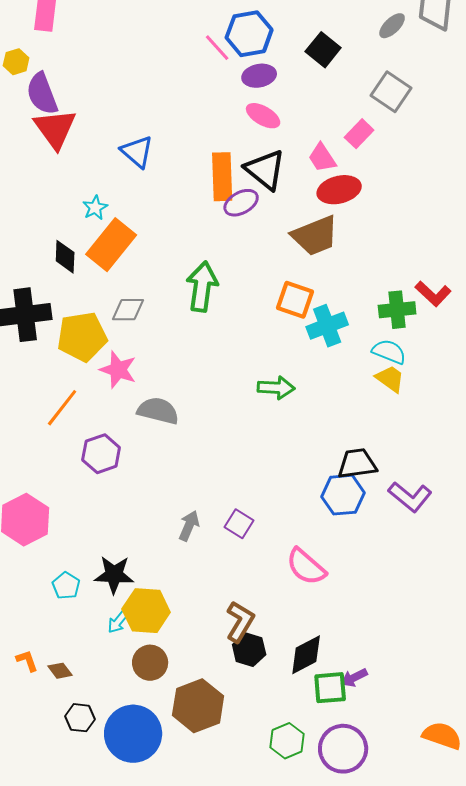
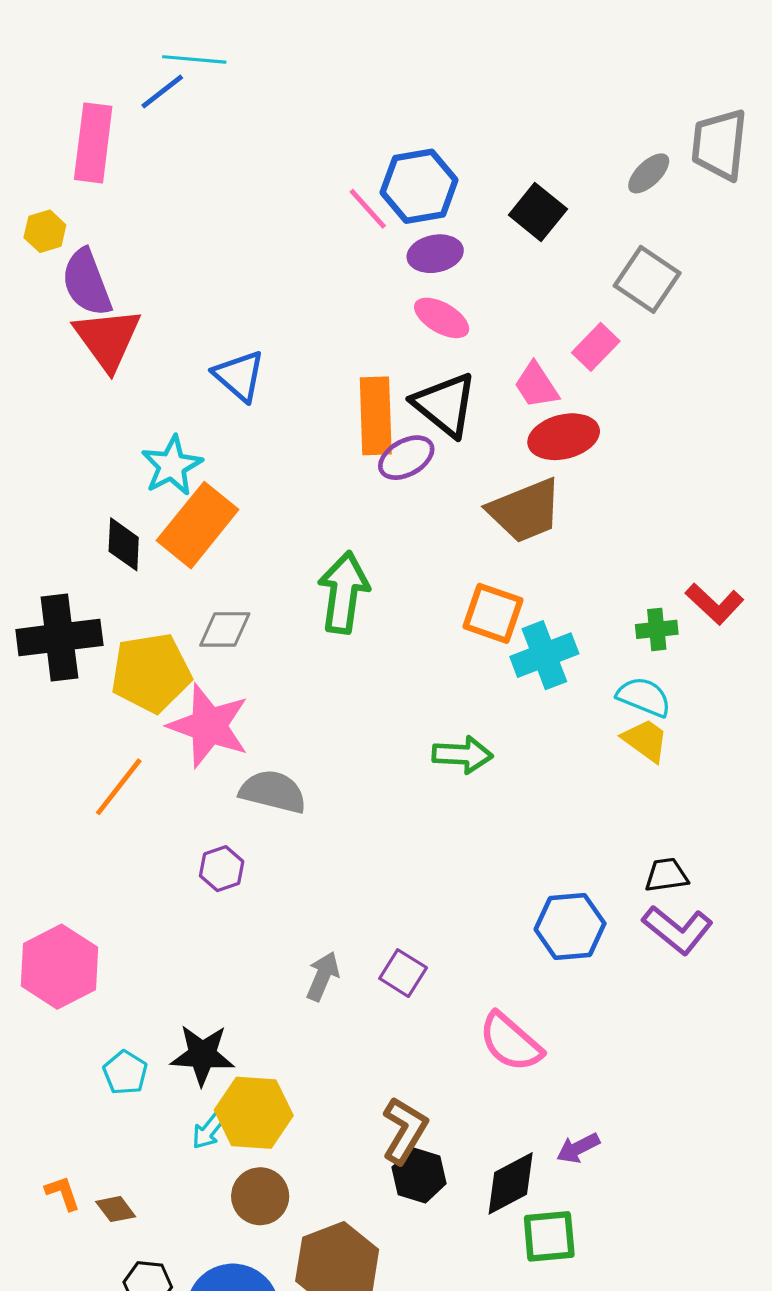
cyan star: (95, 208) -> (172, 466), size x1.5
green cross: (397, 310) -> (657, 629), size x0.7
pink star: (118, 370) -> (209, 726), size x1.4
purple hexagon: (101, 454) -> (222, 869), moved, size x0.7
black trapezoid: (357, 464) -> (666, 875), moved, size x0.7
purple arrow: (354, 678) -> (578, 1148), moved

